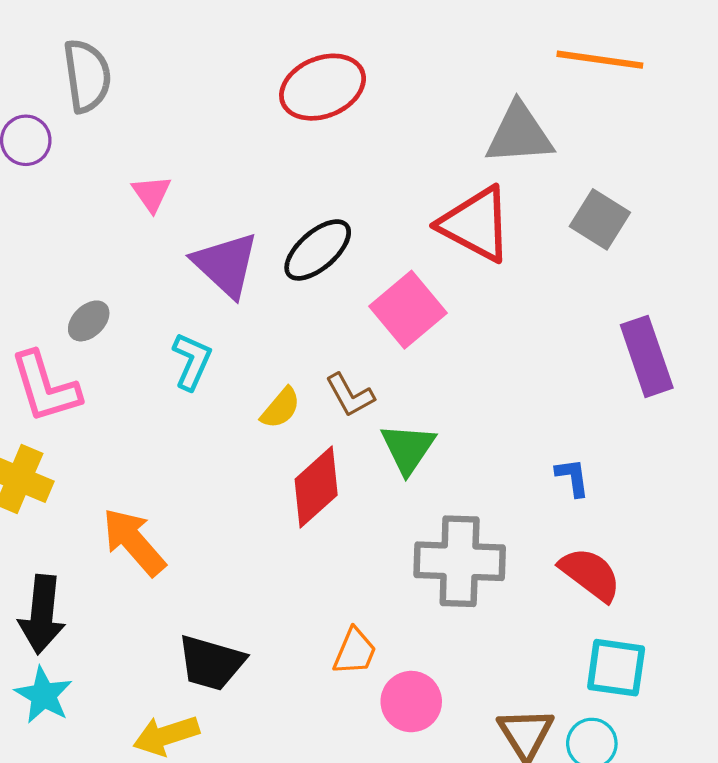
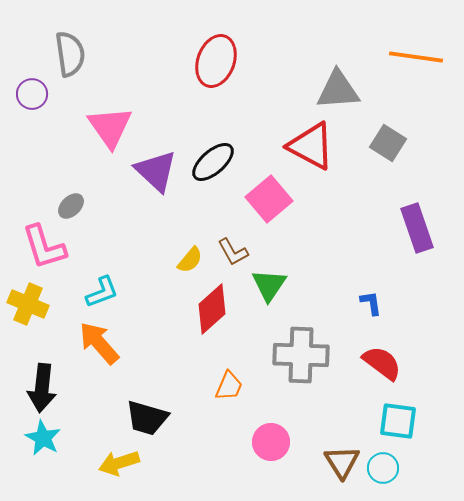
orange line: (600, 60) -> (416, 57), moved
red ellipse: (323, 87) -> (216, 61), turned -48
pink triangle: (152, 194) -> (110, 127), size x1.8
cyan L-shape: (192, 361) -> (102, 292), moved, turned 45
orange trapezoid: (355, 652) -> (229, 386), moved

